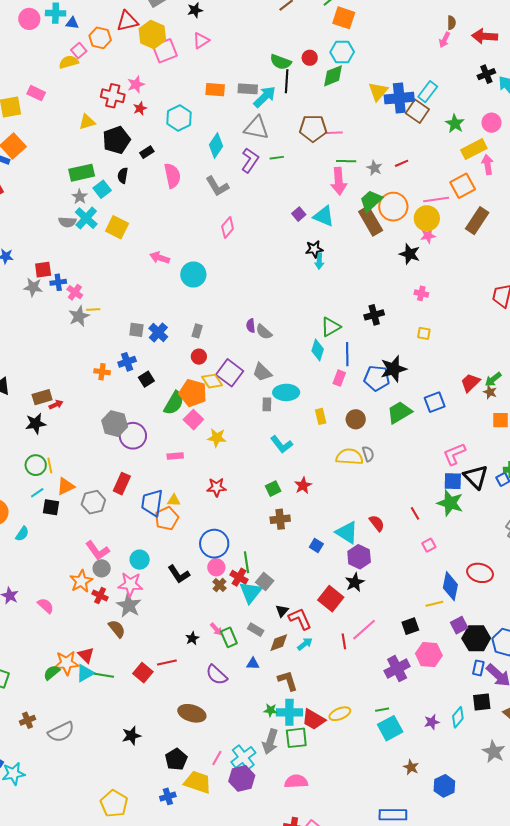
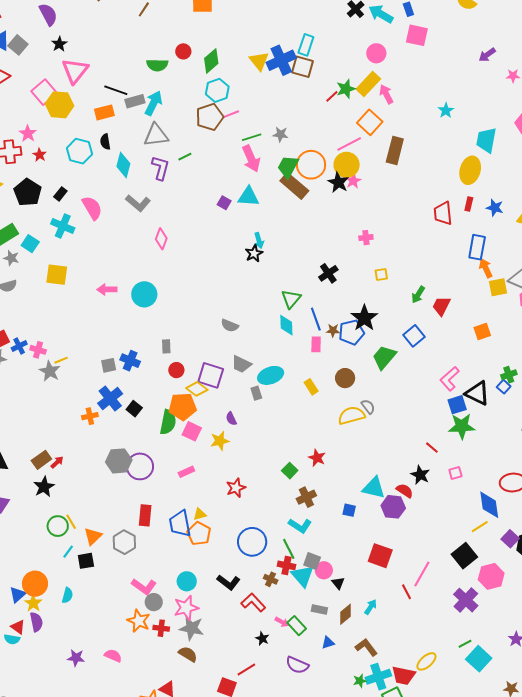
yellow hexagon: (152, 34) -> (59, 105), moved
pink triangle: (201, 41) -> (75, 71), size x1.6
cyan hexagon: (342, 52) -> (217, 90), moved
black line: (287, 81) -> (116, 90), moved, turned -55
green star: (455, 124) -> (346, 89), moved, turned -30
red line: (402, 163) -> (332, 96), moved
black semicircle: (123, 175) -> (105, 142), moved
cyan cross: (86, 218) -> (63, 226), moved
black star: (314, 249) -> (254, 253), moved
black star: (410, 254) -> (338, 182), moved, turned 30
purple semicircle: (251, 326) -> (231, 419), moved
blue cross: (127, 362) -> (110, 398), size x1.4
green arrow: (493, 379) -> (418, 295), moved
brown star: (490, 392) -> (333, 330), moved
cyan L-shape: (282, 444) -> (300, 526), moved
red semicircle: (377, 523) -> (405, 491), moved
pink square: (429, 545) -> (455, 473), turned 32
pink circle: (216, 567) -> (324, 570), moved
black star: (355, 582) -> (420, 475), moved
red L-shape: (300, 619) -> (253, 602), moved
black square: (410, 626) -> (464, 556), size x1.4

